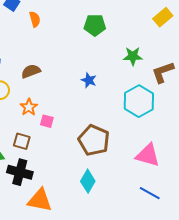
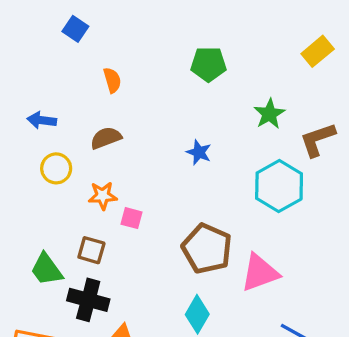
orange semicircle: (35, 19) -> (112, 80), moved
green star: (133, 56) -> (269, 114), turned -30
orange star: (29, 107) -> (103, 196), turned 30
pink triangle: (148, 155) -> (260, 273), moved, turned -36

